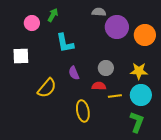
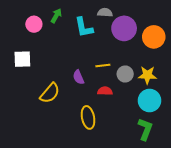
cyan L-shape: (65, 43) -> (84, 27), moved
gray circle: (106, 68) -> (125, 74), moved
yellow line: (115, 96) -> (103, 66), moved

